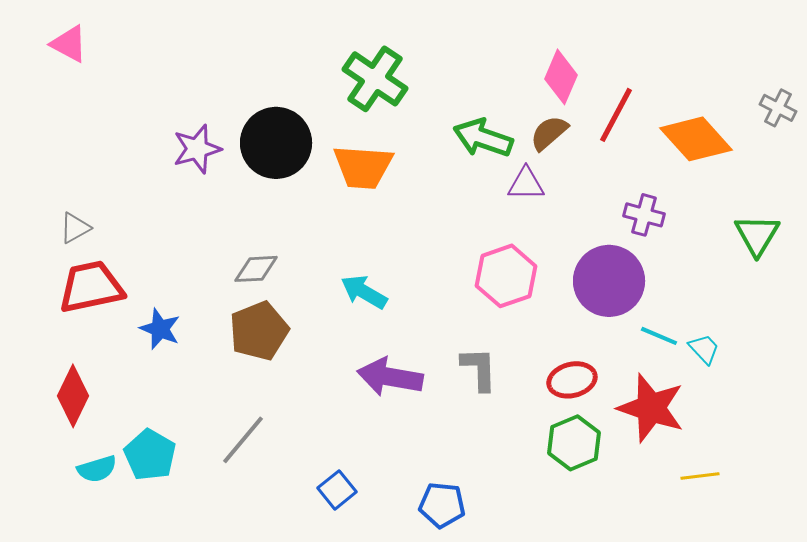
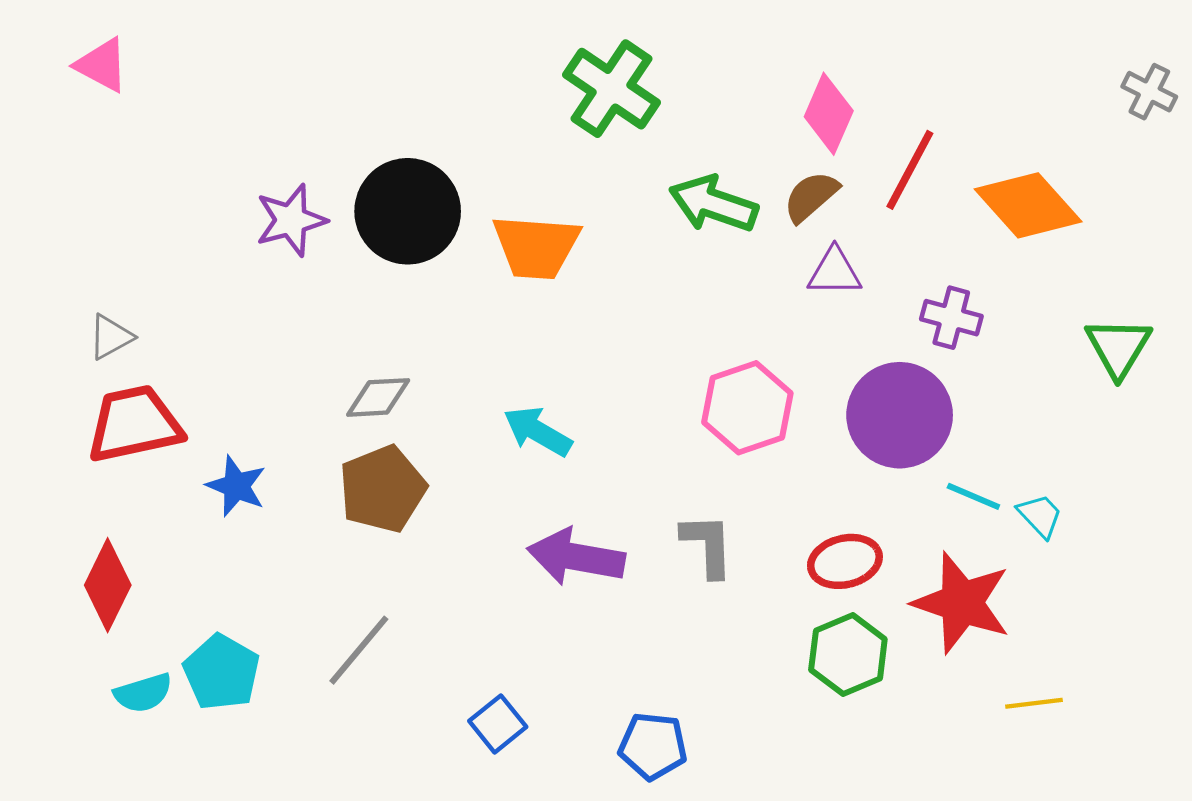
green cross: (375, 79) -> (612, 89), moved
gray cross: (778, 108) -> (1149, 92), moved
purple triangle: (526, 184) -> (835, 272), moved

